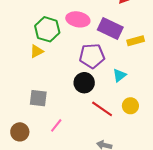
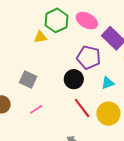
yellow circle: (130, 106) -> (108, 114), size x1.5

